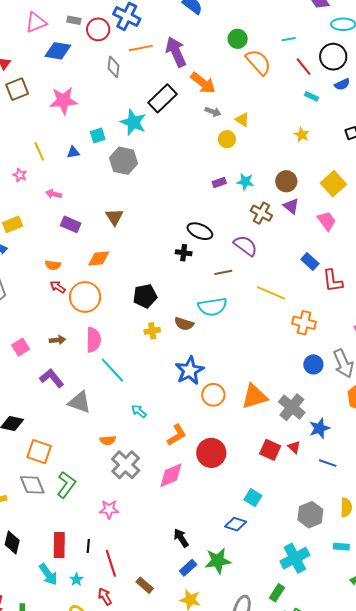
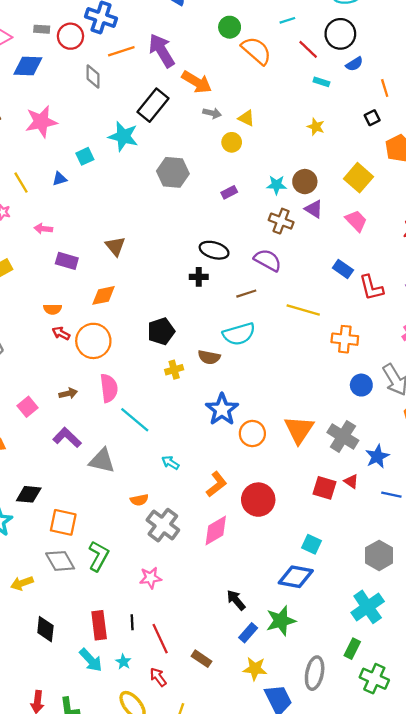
gray hexagon: (124, 161) -> (173, 172), moved
cyan star: (245, 182) -> (276, 185), moved
orange triangle: (254, 396) -> (299, 430), turned -32
blue diamond: (236, 524) -> (296, 577), size x1.4

